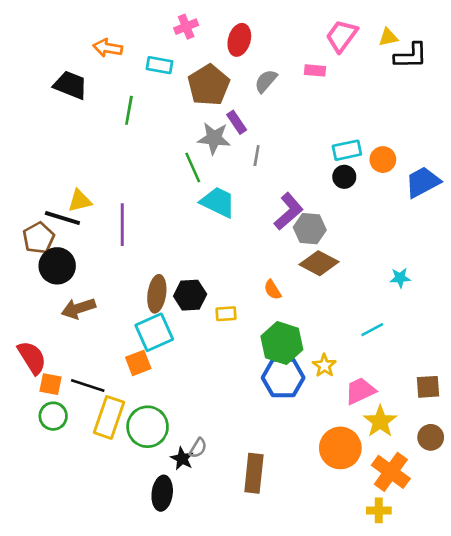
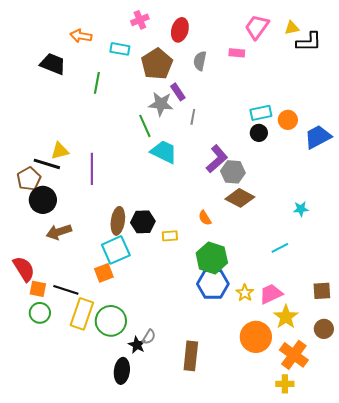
gray semicircle: (266, 81) -> (200, 61), turned -30
yellow star: (324, 366) -> (245, 293), moved

